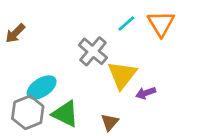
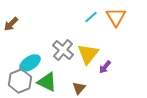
gray cross: (93, 51) -> (63, 50), moved
purple arrow: (146, 93) -> (105, 67), turned -32

